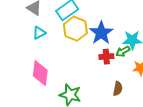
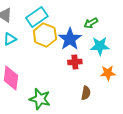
green arrow: (123, 51) -> (91, 23), moved

